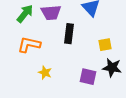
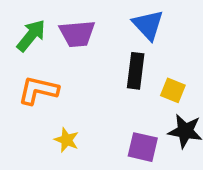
black rectangle: (69, 34) -> (136, 71), moved
yellow square: (105, 45) -> (173, 90), turned 32

